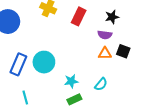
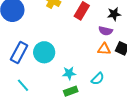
cyan line: (25, 98) -> (23, 85), turned -32

